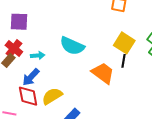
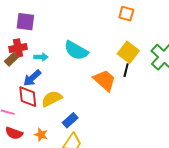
red cross: (14, 49) -> (18, 48), turned 36

